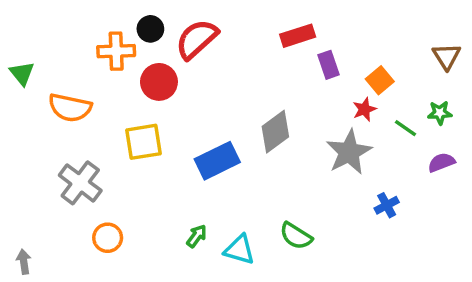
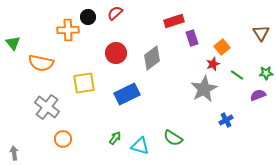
red semicircle: (197, 39) -> (115, 13), moved, size x0.6
red circle: (159, 82) -> (116, 53), moved
green star: (440, 113) -> (266, 73), moved
gray diamond: (275, 132) -> (152, 58), moved

